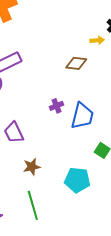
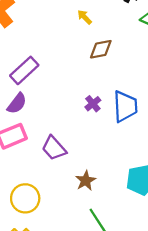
yellow arrow: (97, 40) -> (85, 17), moved, turned -112

